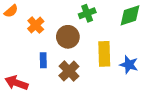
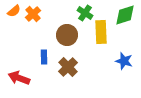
green cross: (87, 13) -> (85, 13), turned -35
orange cross: (36, 25) -> (33, 14), moved
yellow rectangle: (104, 54) -> (101, 32), moved

